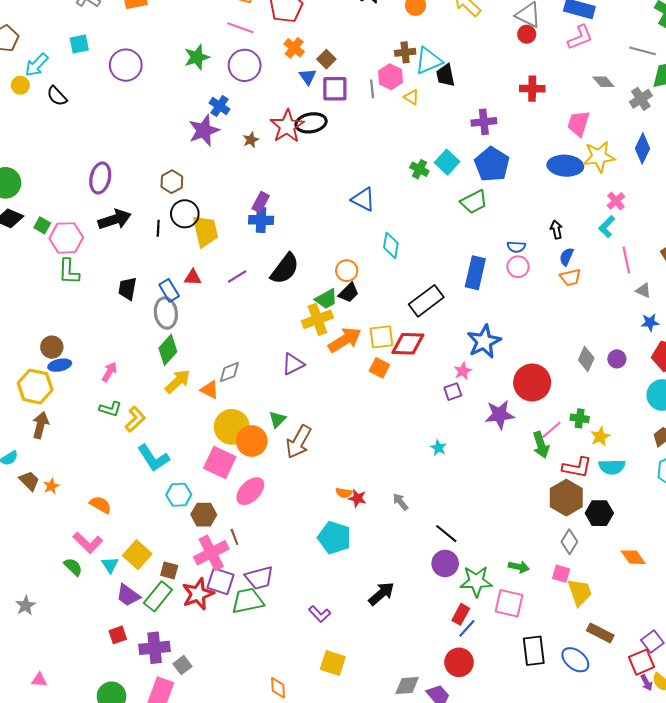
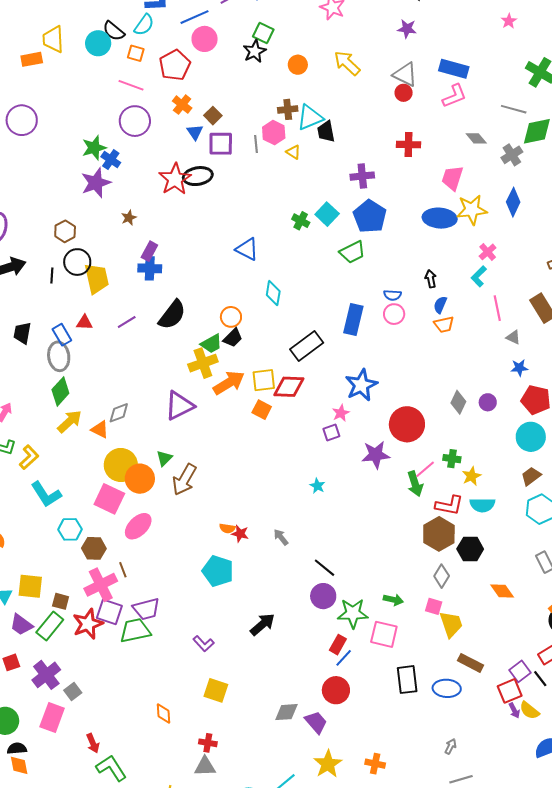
green star: (197, 57) -> (94, 148), moved
brown star: (251, 140) -> (129, 218), moved
purple triangle: (293, 364) -> (179, 406), size x1.4
yellow square: (137, 555) -> (30, 586), turned -36
purple cross: (155, 648) -> (46, 675), turned -32
blue ellipse: (575, 660) -> (447, 688), turned -36

